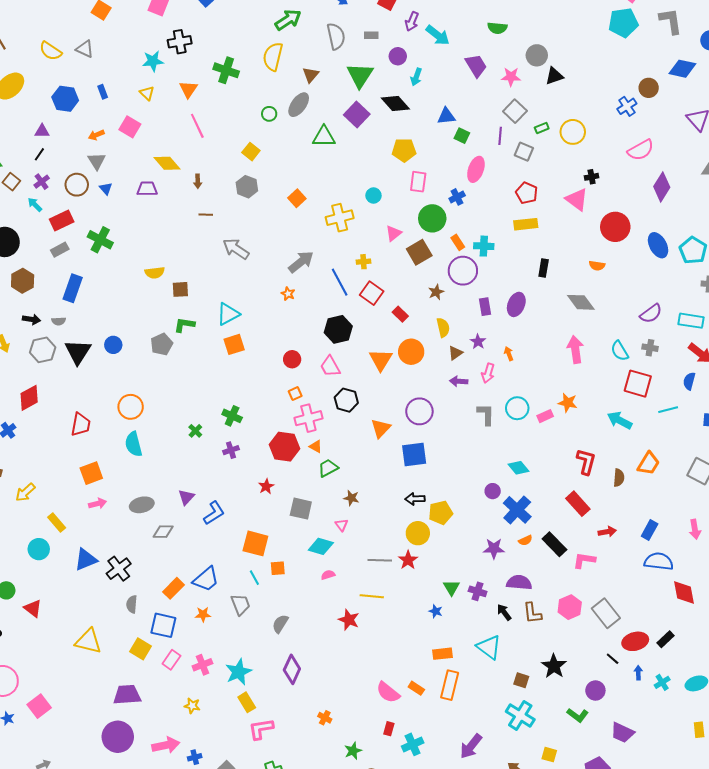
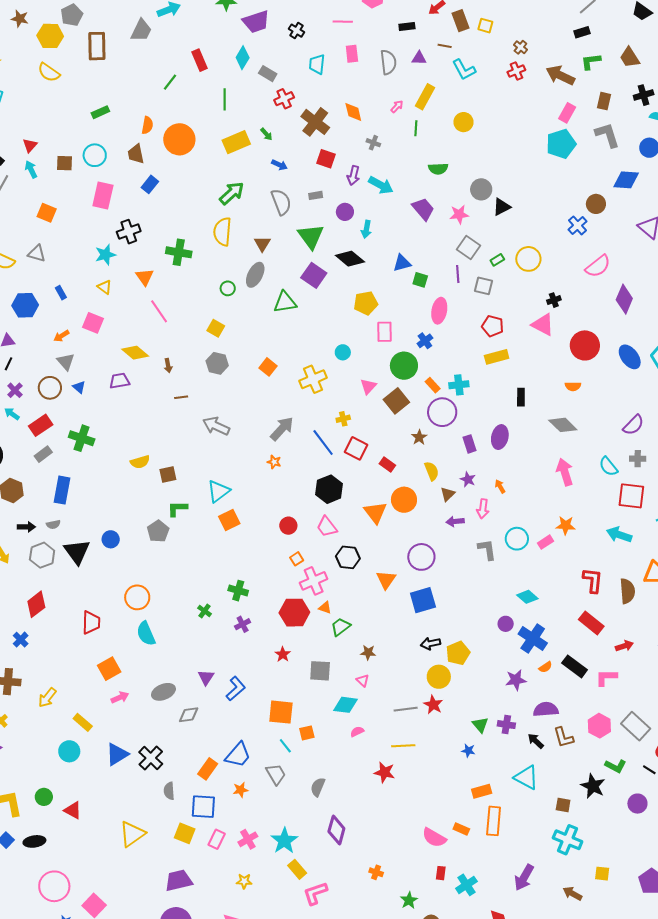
brown semicircle: (619, 478) -> (627, 591), size x1.4
yellow triangle: (88, 641) -> (132, 834), turned -40
green L-shape: (578, 715) -> (616, 766), moved

